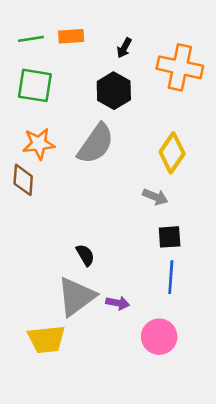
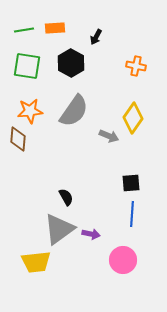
orange cross: (180, 67) -> (136, 66), moved, size x0.6
black hexagon: (114, 91) -> (71, 63), moved
gray arrow: (155, 197) -> (109, 136), moved

